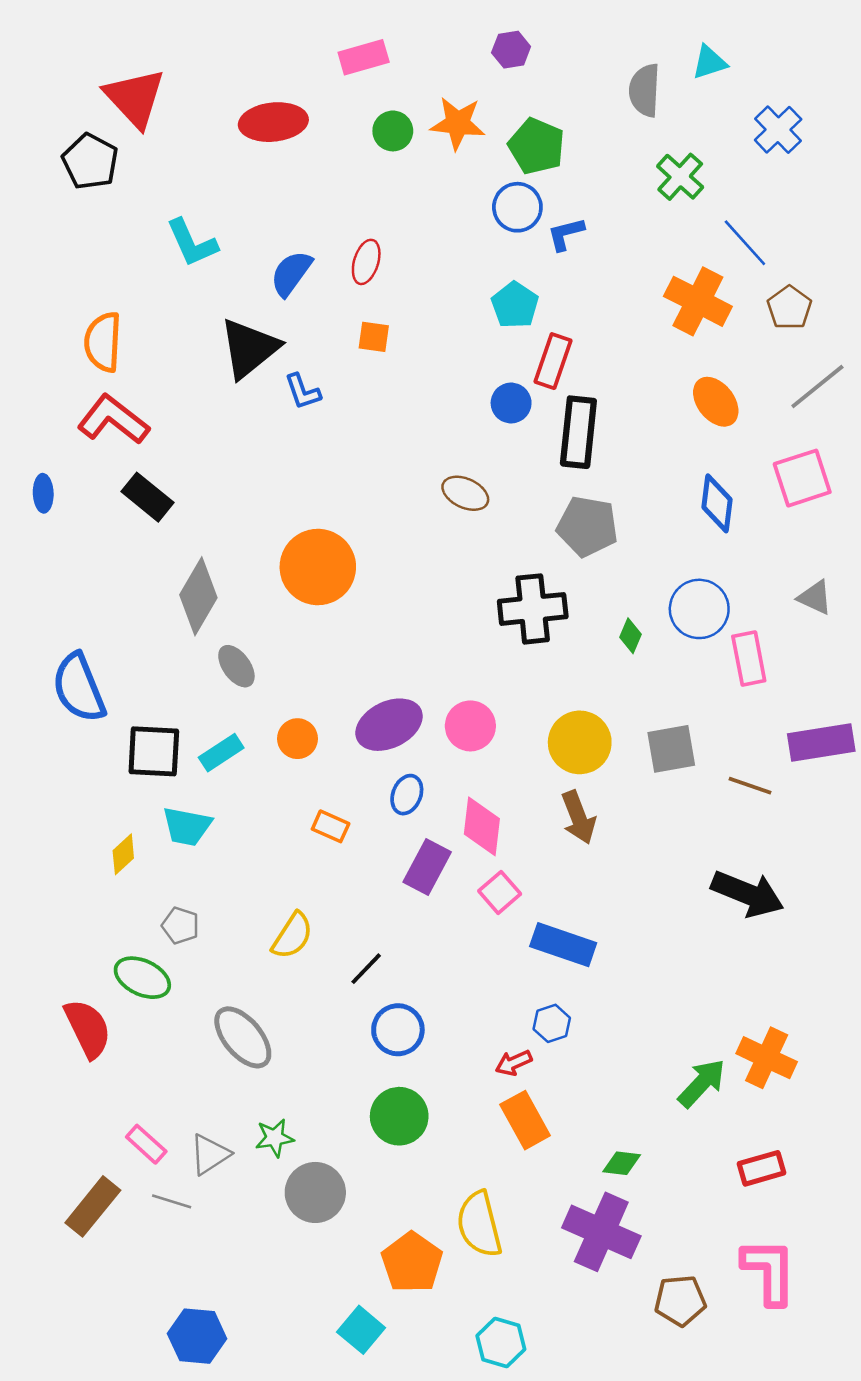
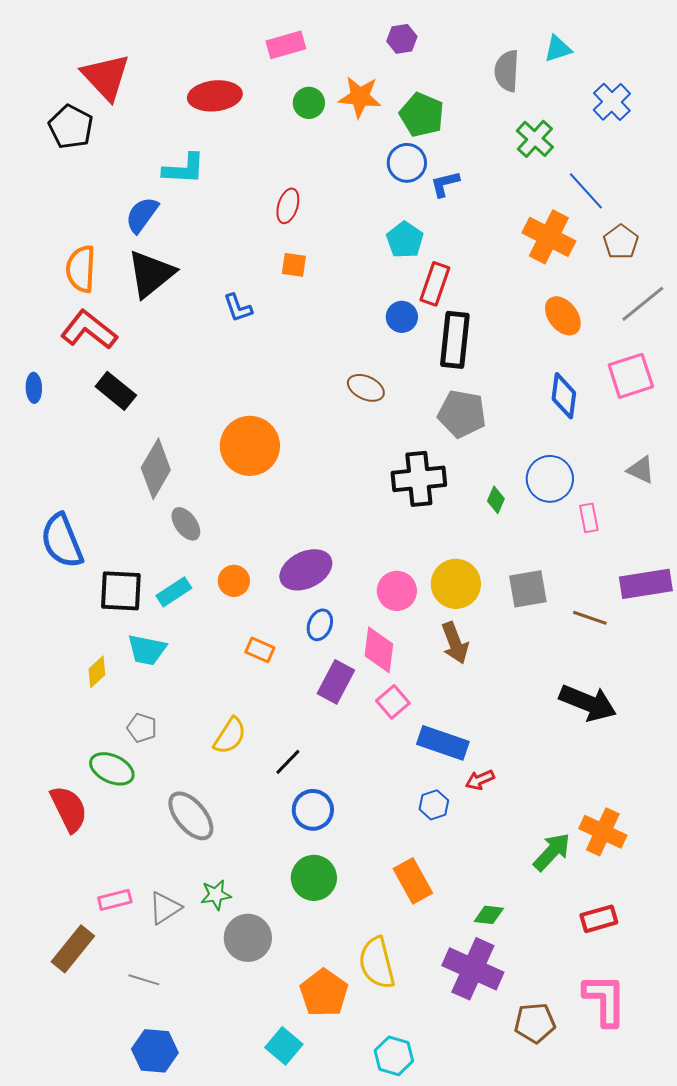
cyan L-shape: (192, 243) -> (184, 169), moved, turned -63
blue semicircle: (291, 273) -> (142, 215), moved
black triangle: (249, 348) -> (151, 274), moved
pink rectangle: (749, 659) -> (589, 518), size x0.7
pink circle: (470, 726) -> (397, 591), moved
red arrow: (514, 1063) -> (480, 780), moved
pink rectangle: (146, 1144) -> (115, 900), turned -56
gray line: (172, 1201) -> (144, 980), moved

